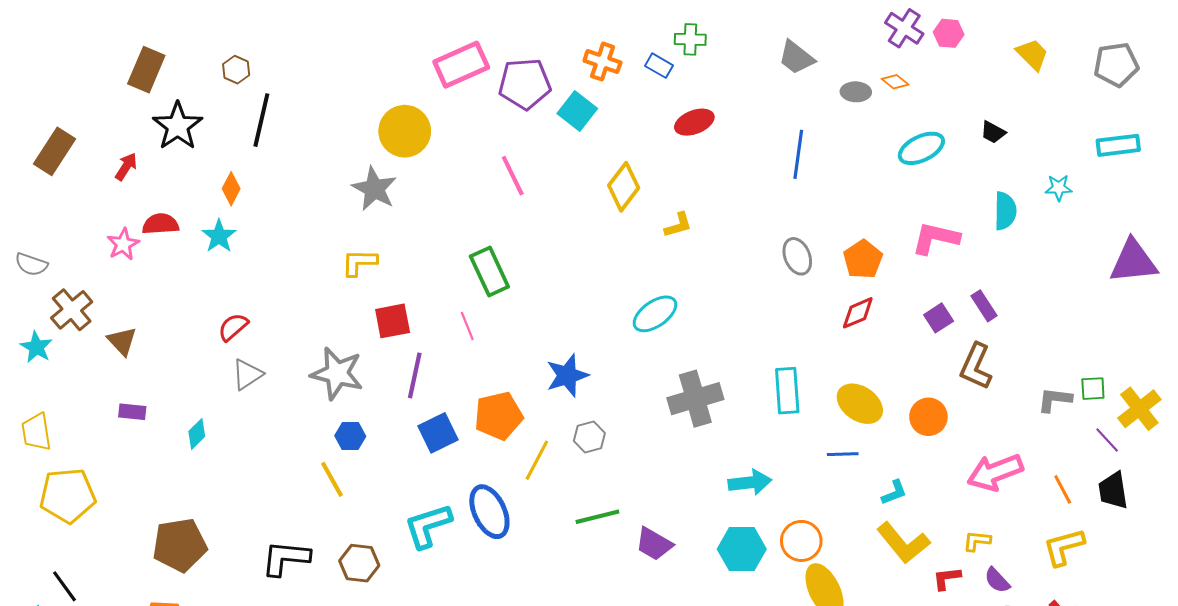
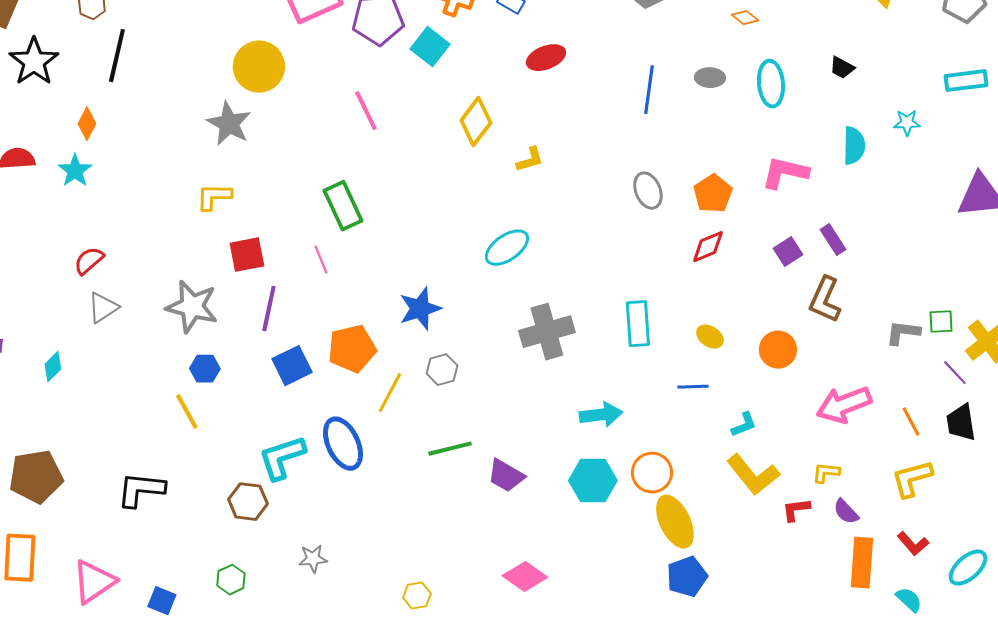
gray ellipse: (856, 92) -> (710, 78), moved
cyan ellipse: (921, 148) -> (771, 84), turned -69
yellow ellipse: (860, 404) -> (710, 337), size x0.6
brown hexagon: (359, 563) -> (248, 502), moved

